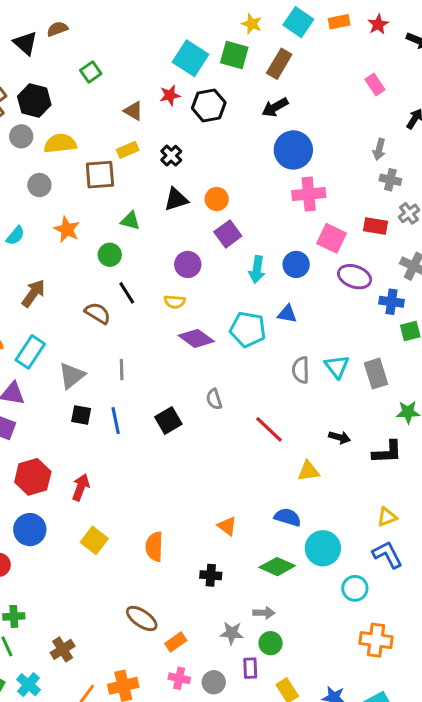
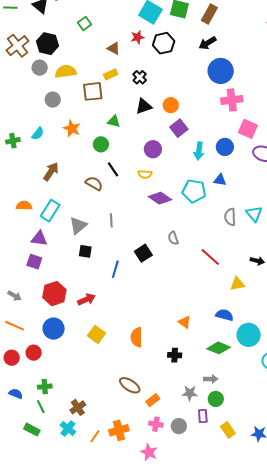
blue line: (116, 421) -> (115, 269), moved, turned 30
red arrow: (81, 487) -> (86, 299), turned 48
cyan cross: (28, 685) -> (68, 428), moved

